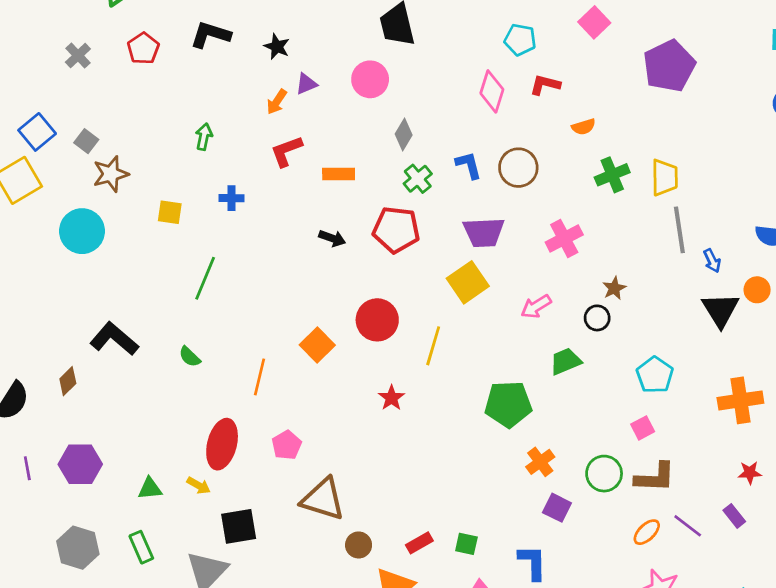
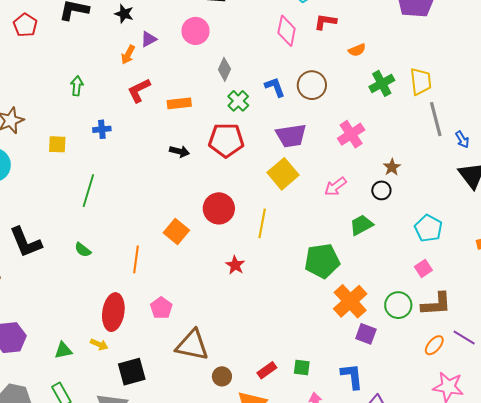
black L-shape: (114, 339) -> (26, 242), turned -147
orange cross: (540, 462) -> (350, 301), size x1.6

